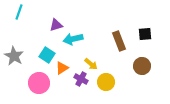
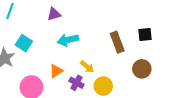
purple triangle: (56, 25) -> (54, 14), moved
cyan square: (47, 55) -> (24, 43), moved

